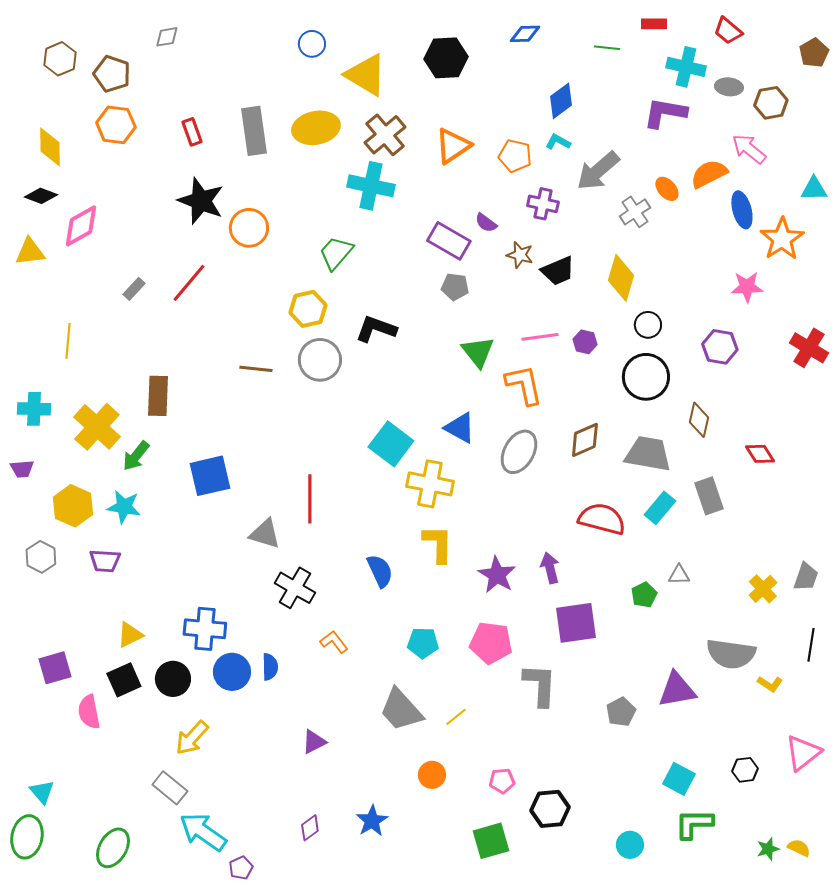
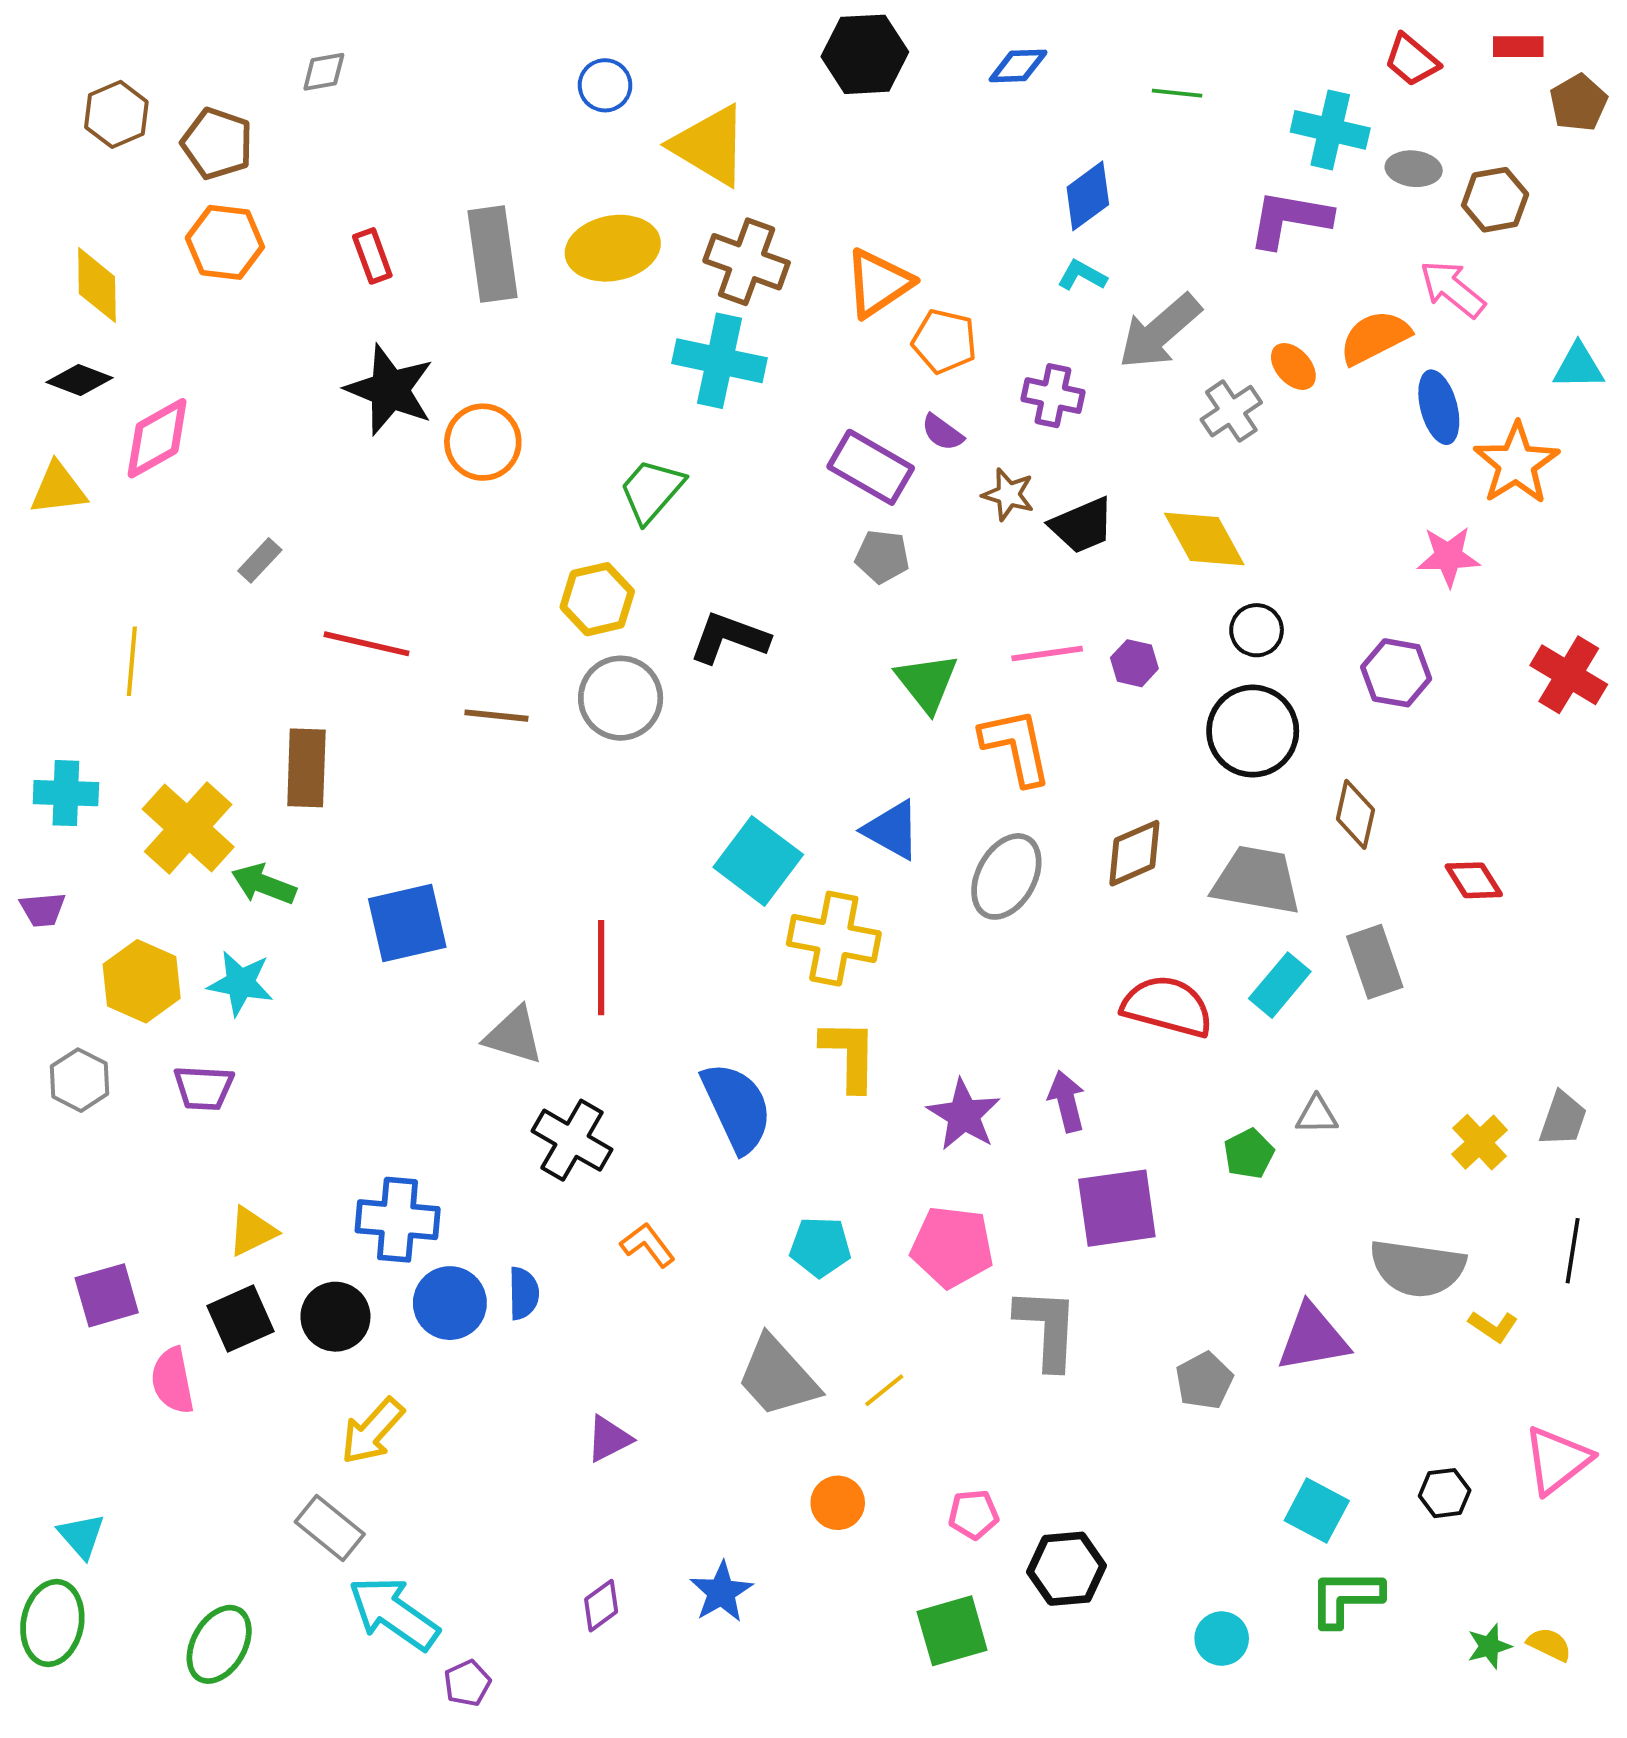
red rectangle: (654, 24) -> (1518, 47), moved
black hexagon: (446, 58) -> (865, 54), moved
brown cross: (385, 135) -> (747, 262), turned -30
orange pentagon: (515, 156) -> (944, 341), moved
yellow diamond: (621, 278) -> (1204, 539), turned -45
red line: (189, 283) -> (366, 644), moved, turned 63
green arrow: (136, 456) -> (264, 884), turned 72
blue semicircle: (380, 571) -> (737, 1107), size x1.4

